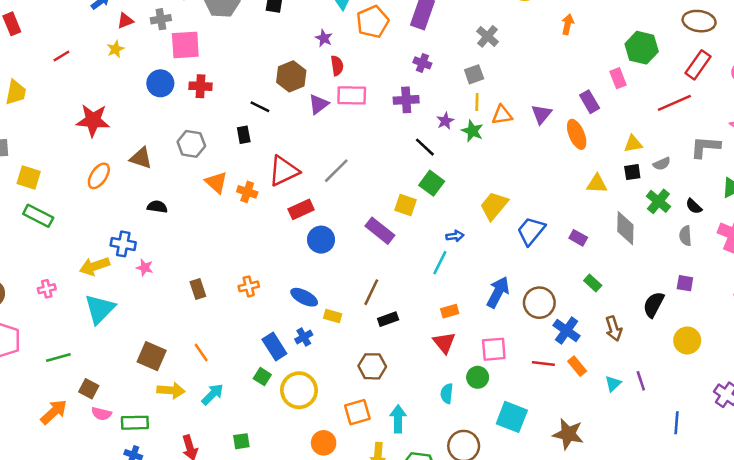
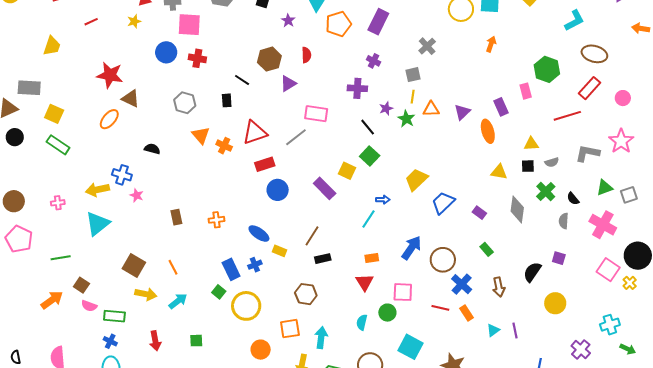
purple star: (324, 38) -> (288, 20), moved
pink rectangle: (352, 95) -> (316, 114), moved
brown triangle: (141, 158) -> (131, 98), moved

